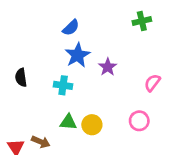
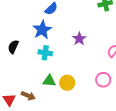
blue star: (77, 55) -> (42, 30), moved
black semicircle: (21, 77) -> (13, 47), turned 32

